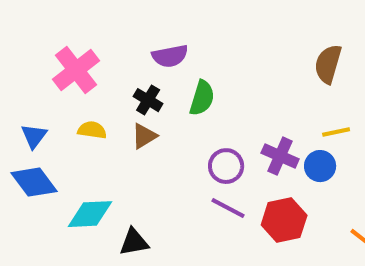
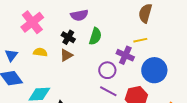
brown semicircle: (328, 64) -> (145, 13), moved
yellow line: (336, 132) -> (140, 40), moved
purple cross: (280, 156) -> (125, 55), moved
blue circle: (320, 166) -> (154, 70), size x1.6

